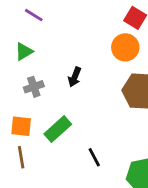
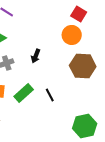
black line: (94, 157) -> (50, 95), moved

